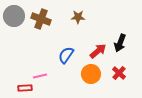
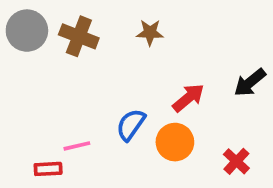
black arrow: (120, 43) -> (250, 82), moved, turned 30
blue semicircle: (66, 55) -> (131, 125), moved
red cross: (119, 73) -> (236, 161), moved

